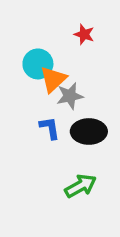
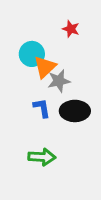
green arrow: (81, 186) -> (42, 157), moved, turned 32

